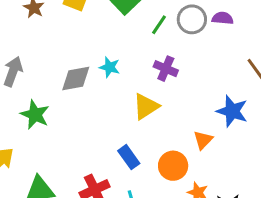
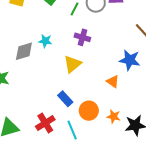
orange triangle: (203, 140) -> (113, 81), turned -32
orange circle: (173, 166) -> (89, 111), moved

